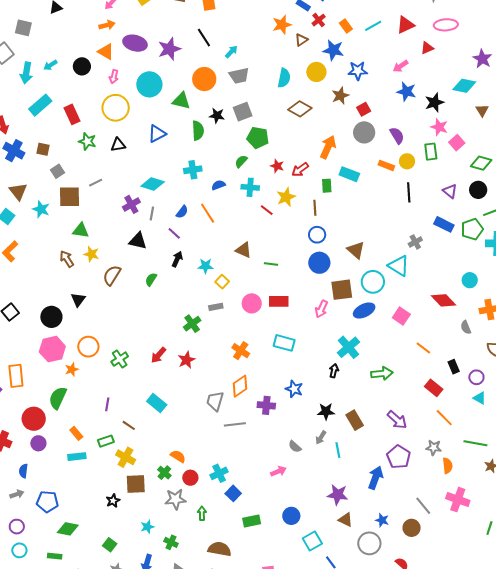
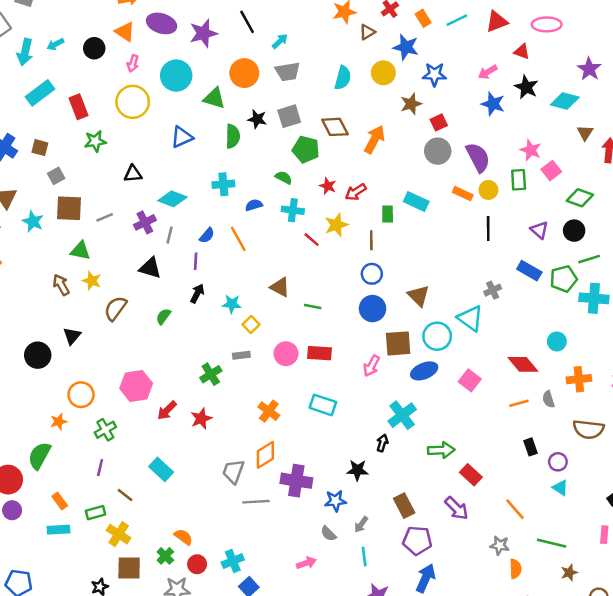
red triangle: (427, 48) -> (522, 52), turned 40
black star: (434, 102) -> (526, 87), moved, turned -30
brown diamond: (300, 109) -> (335, 127), moved, turned 30
purple semicircle: (397, 136) -> (478, 157), size x1.4
green star: (87, 141) -> (95, 141), turned -30
black triangle: (118, 145) -> (133, 174), moved
orange arrow: (328, 147) -> (375, 139), moved
green semicircle: (241, 161) -> (284, 178), turned 72
gray line: (96, 183) -> (105, 217), moved
purple line: (174, 233) -> (196, 261), turned 48
orange line: (423, 348) -> (519, 403), moved, turned -56
pink hexagon: (52, 349) -> (136, 386), moved
green cross: (120, 359) -> (105, 430), moved
red rectangle: (434, 388) -> (471, 475), moved
blue star: (294, 389) -> (335, 501), moved, turned -30
purple cross: (266, 405) -> (296, 481), size x1.4
black star: (326, 411) -> (357, 470), moved
cyan line: (338, 450) -> (364, 556), moved
purple pentagon: (399, 457) -> (417, 540), moved, turned -30

